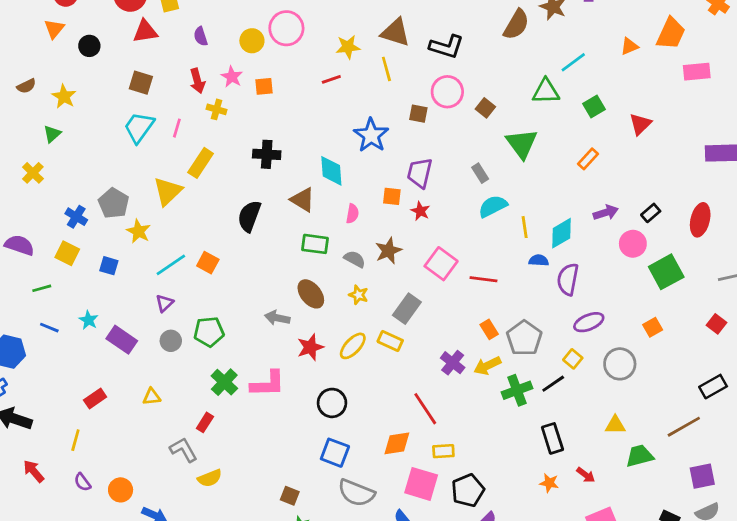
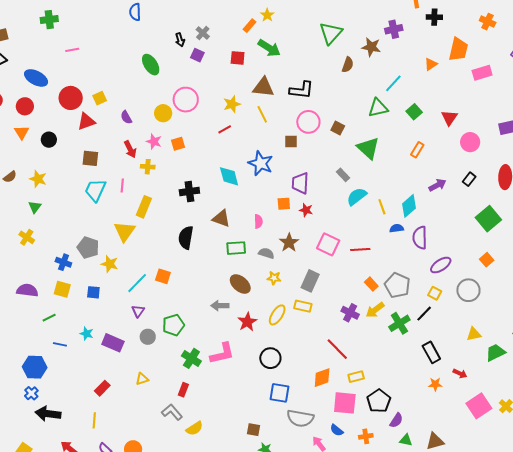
brown semicircle: (516, 25) -> (348, 65), size x0.7
cyan diamond: (331, 171) -> (229, 176), moved
pink circle: (633, 244) -> (470, 142), moved

